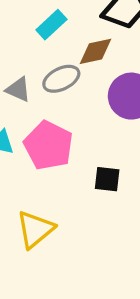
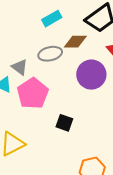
gray triangle: (18, 89) -> (20, 67), moved

